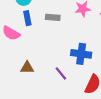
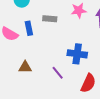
blue rectangle: (27, 18) -> (29, 28), moved

